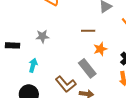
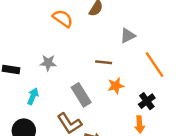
gray rectangle: (87, 68) -> (81, 95), moved

